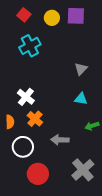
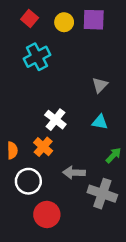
white cross: (26, 97) -> (55, 120), moved
green arrow: (92, 126) -> (113, 155), turned 152
gray cross: (83, 170) -> (102, 194), moved, turned -30

